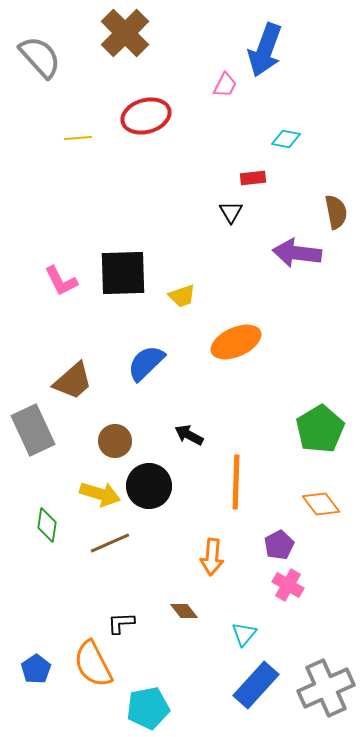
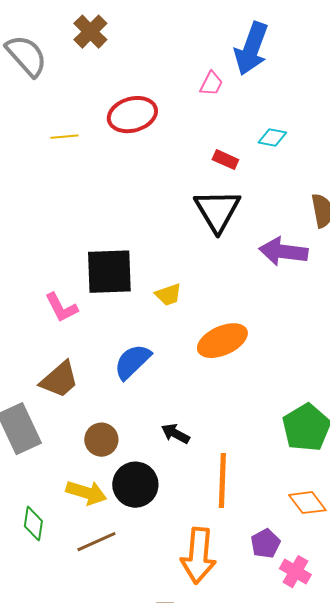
brown cross: (125, 33) -> (90, 32), moved, size x0.7
red rectangle: (253, 178) -> (225, 160), moved, turned 30
black triangle: (231, 212) -> (217, 211), size x2.0
pink L-shape: (61, 281) -> (61, 308), moved
orange arrow: (212, 557) -> (198, 556), size x1.5
pink cross: (288, 585) -> (295, 572), moved

